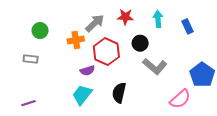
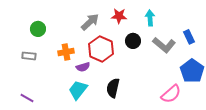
blue rectangle: (187, 26) -> (189, 37), moved
orange cross: (76, 40) -> (66, 52), moved
gray L-shape: (155, 66) -> (164, 45), moved
purple line: (28, 103) -> (27, 98), turned 48

